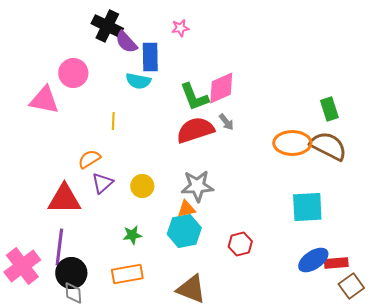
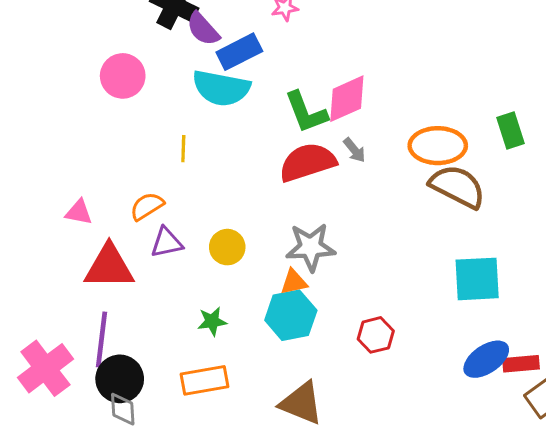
blue rectangle: (150, 57) -> (239, 52), turned 64
cyan semicircle: (138, 81) -> (221, 88), size x1.5
pink triangle: (44, 100) -> (79, 212), moved, size x0.6
orange ellipse: (292, 143) -> (438, 146), moved
brown semicircle: (328, 146) -> (457, 186), moved
purple triangle: (102, 183) -> (167, 243), turned 30

